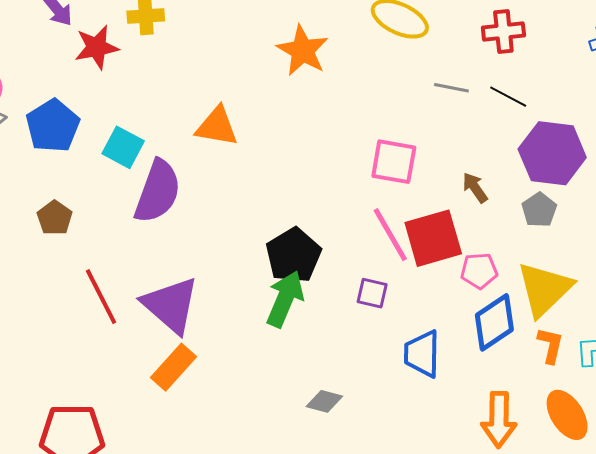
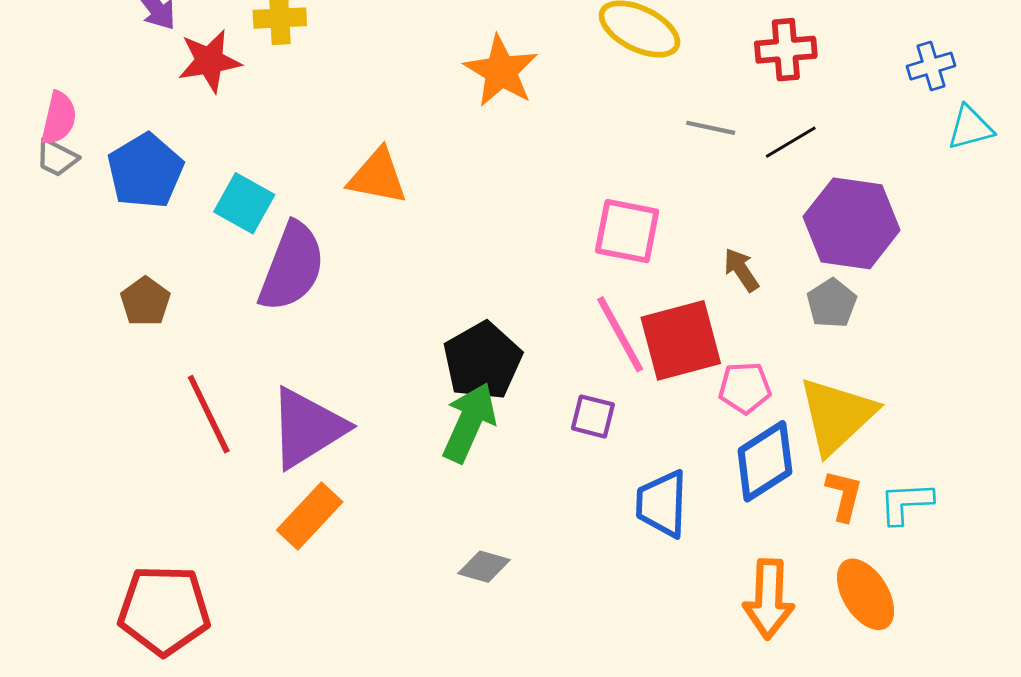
black line: (508, 97) -> (791, 142), turned -60
purple triangle: (171, 305) -> (307, 428), turned 46
gray diamond: (324, 401) -> (484, 567), moved

